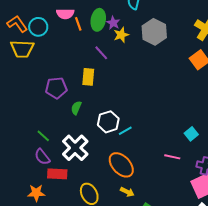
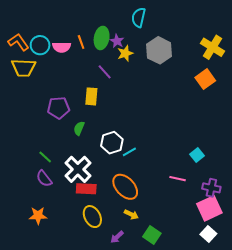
pink semicircle: (65, 14) -> (62, 47), moved
red rectangle: (57, 174) -> (86, 189), moved

